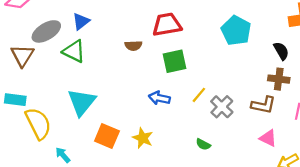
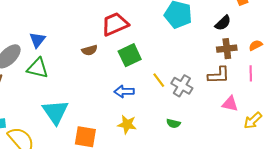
black semicircle: (281, 51) -> (223, 23), turned 90
yellow line: (199, 95) -> (159, 80), turned -63
yellow star: (143, 138) -> (127, 124), moved

